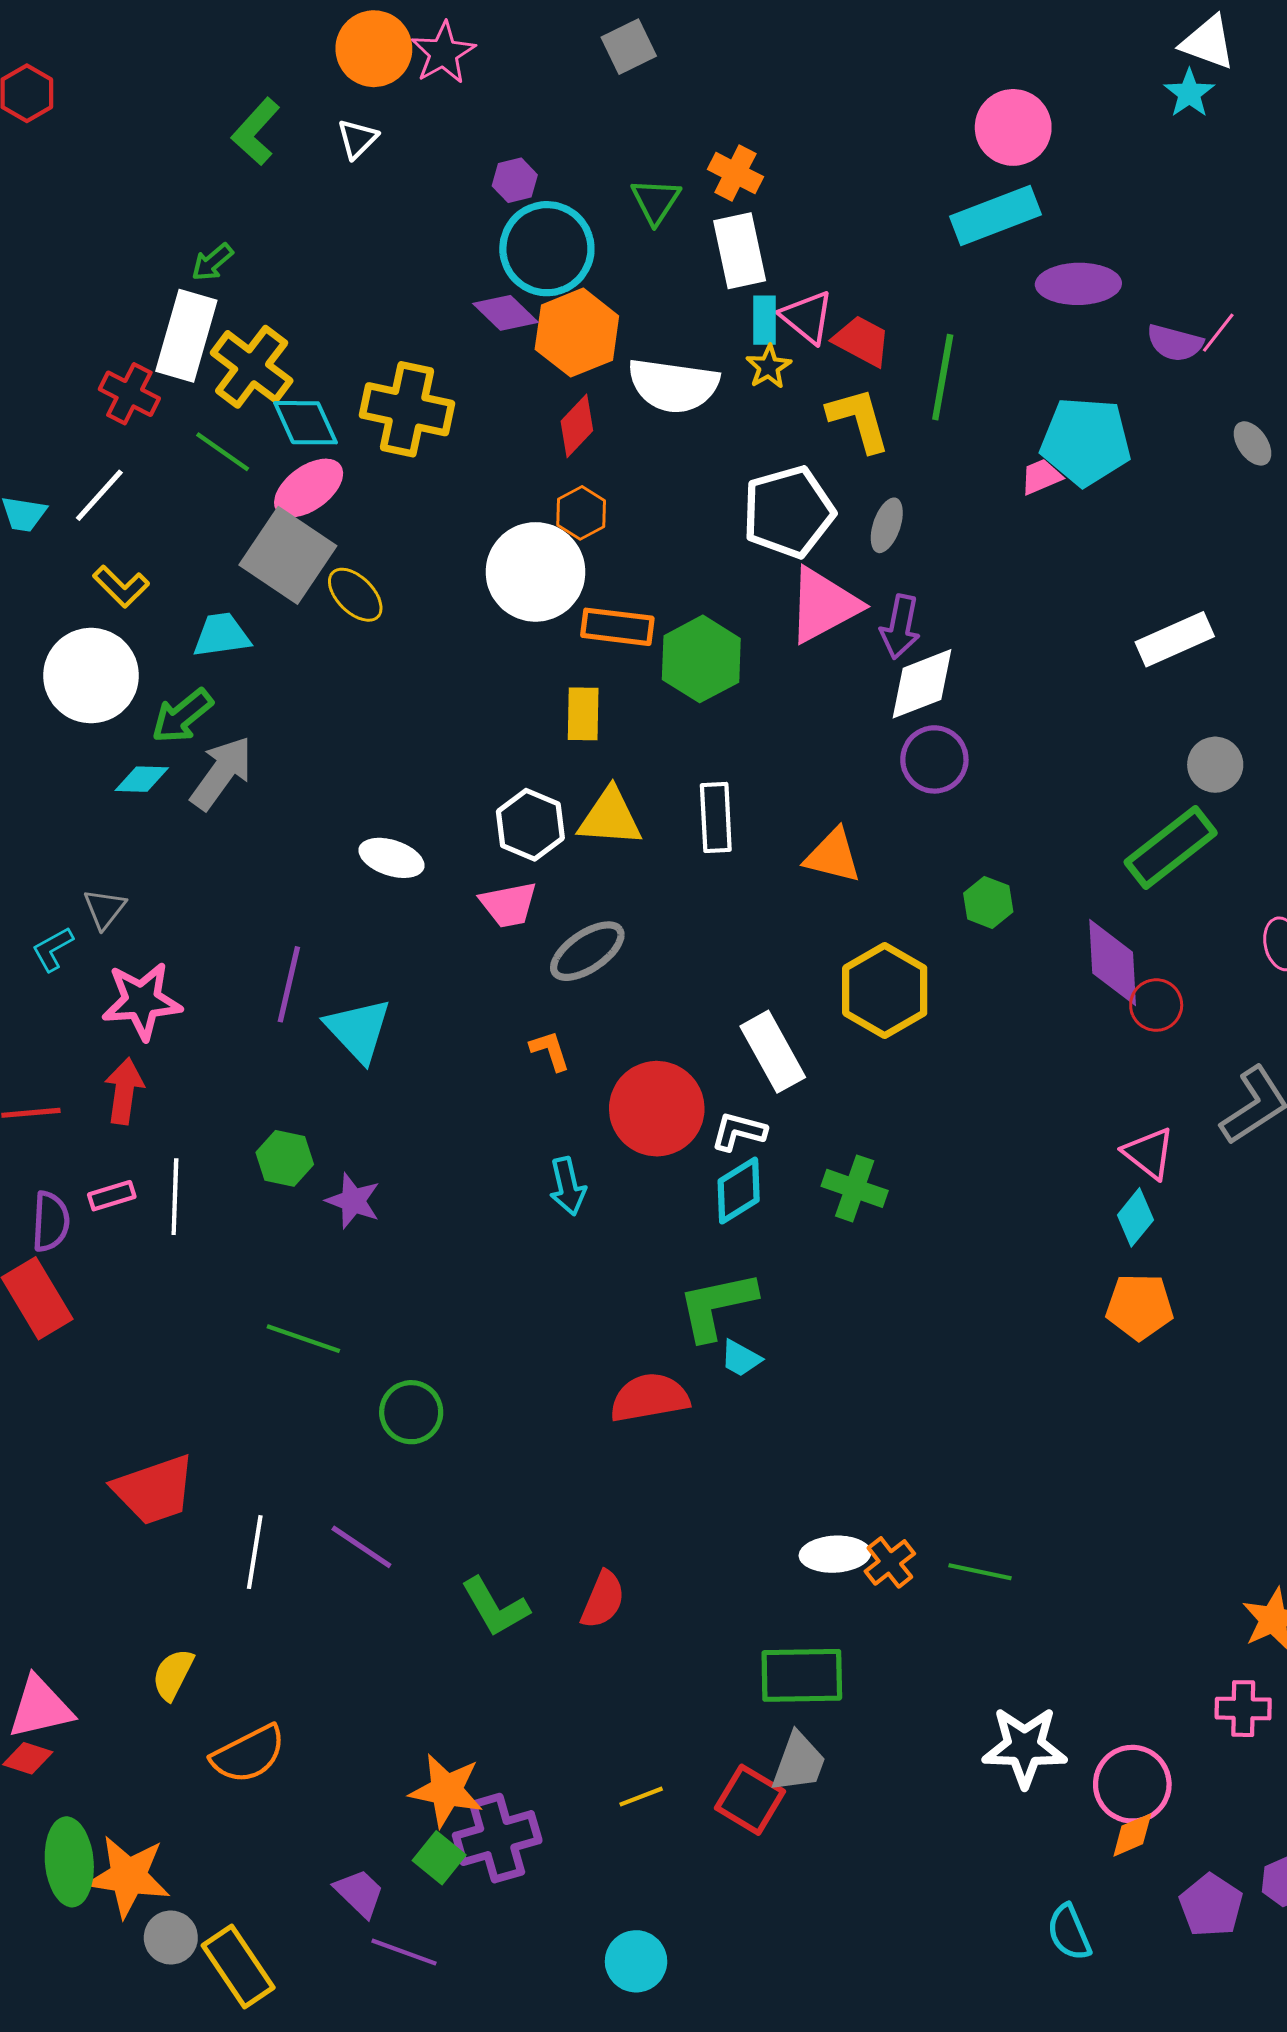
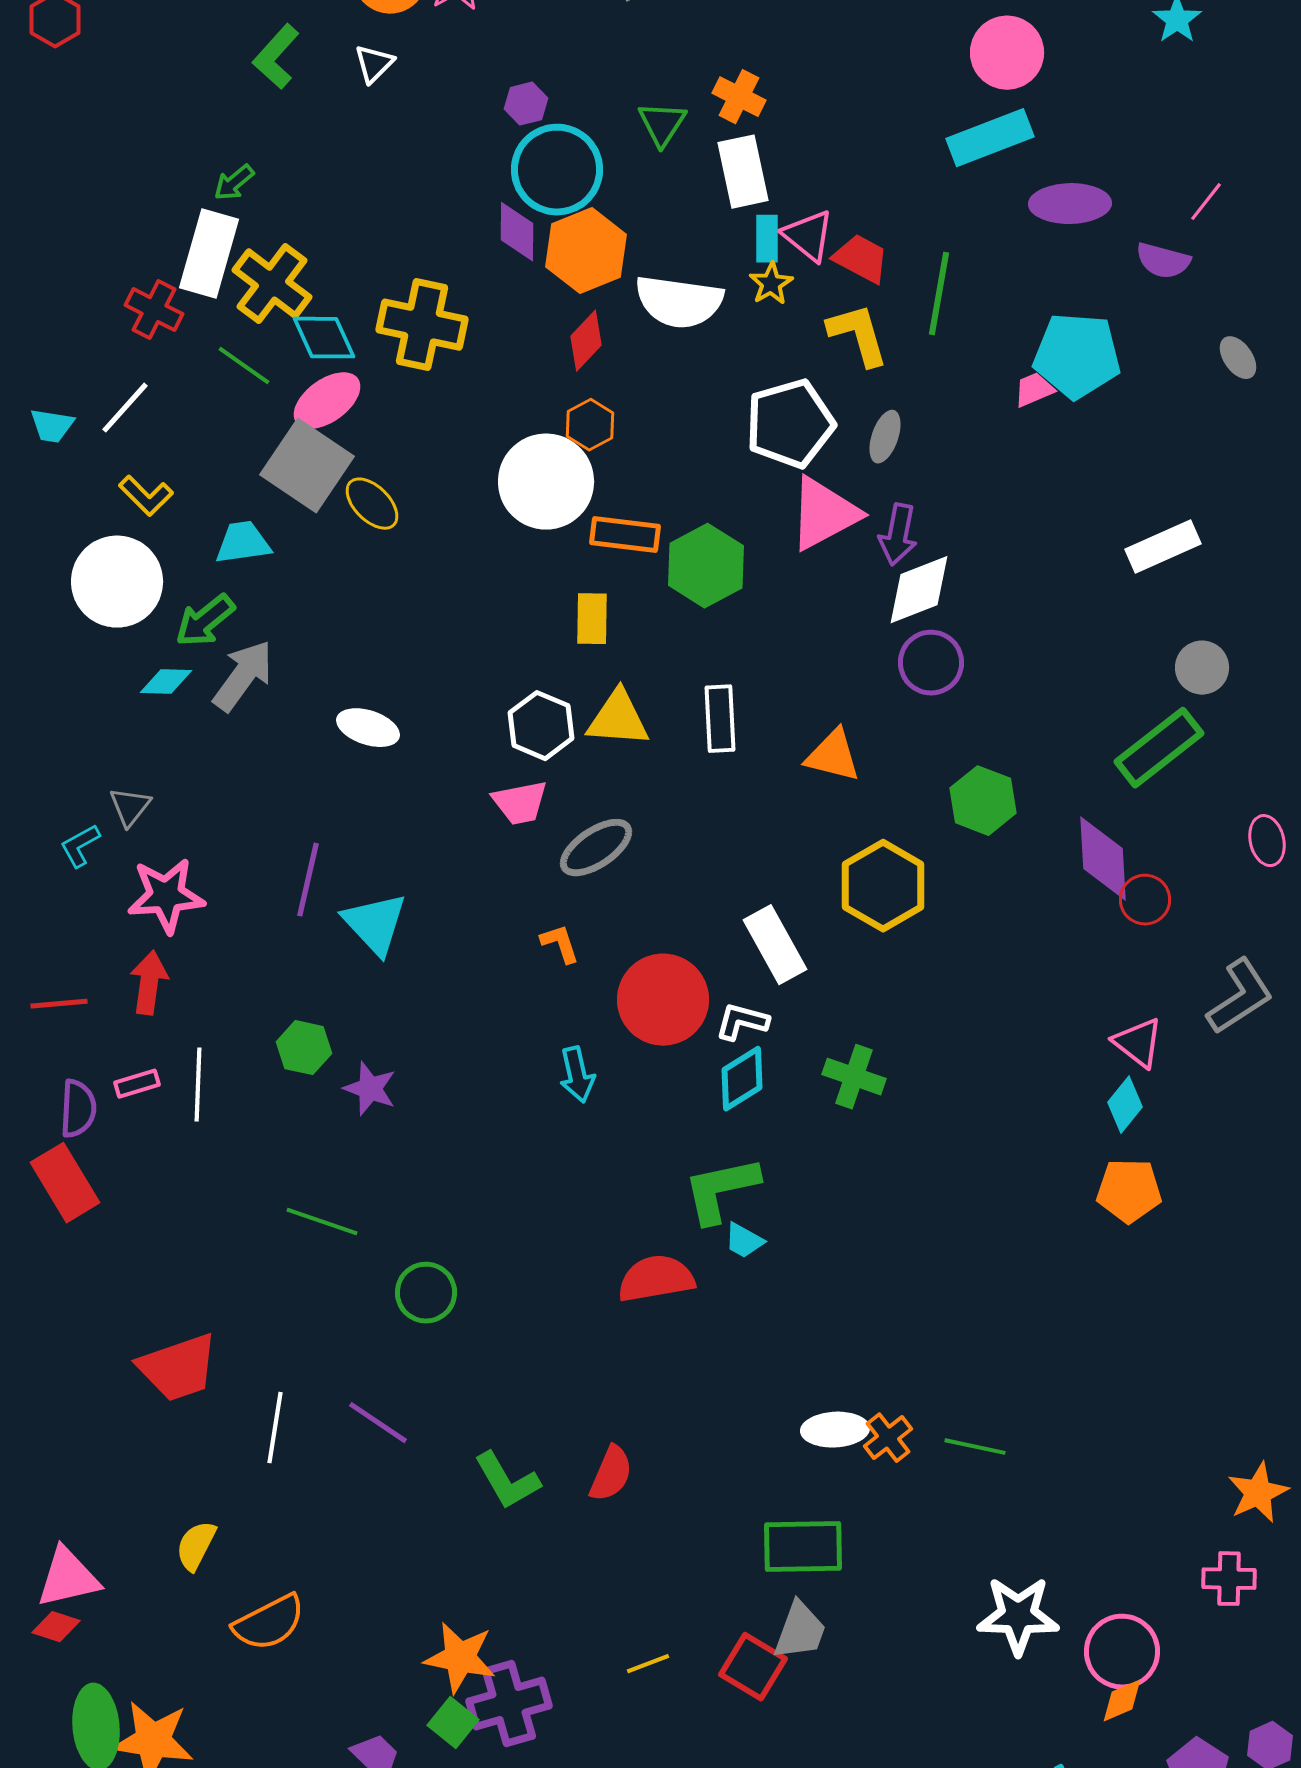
purple diamond: (505, 313) -> (517, 232), turned 46
pink line: (1218, 333) -> (1206, 202), moved
white ellipse: (391, 858) -> (368, 728), moved
green hexagon: (988, 902) -> (983, 801), size x1.4

